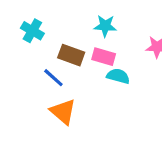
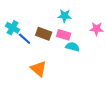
cyan cross: (32, 31) -> (13, 28), moved
blue line: (53, 78) -> (25, 39), moved

